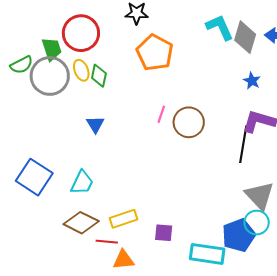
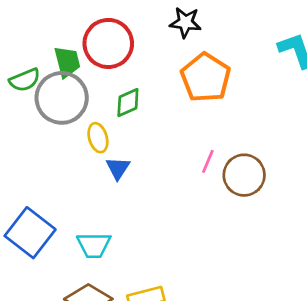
yellow ellipse: (81, 70) -> (98, 138), moved
green diamond: (99, 76) -> (128, 103), turned 50
cyan trapezoid: (82, 183) -> (94, 245), turned 60

